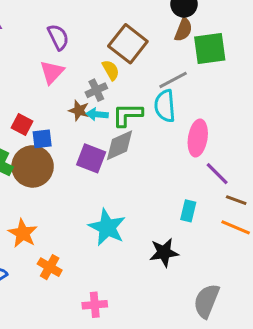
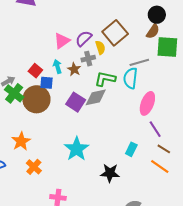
purple semicircle: (58, 37) -> (84, 38), moved, turned -120
cyan arrow: (97, 114) -> (57, 66), moved, turned 56

